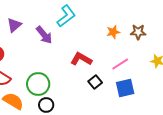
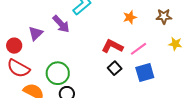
purple triangle: (14, 25) -> (36, 33), moved
brown star: (138, 32) -> (164, 16), moved
red L-shape: (81, 59) -> (112, 46), moved

